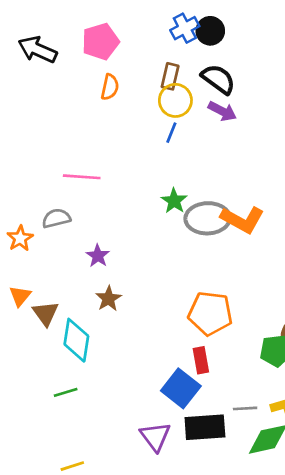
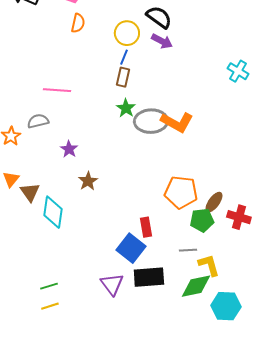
brown rectangle: (170, 76) -> (123, 77), moved
brown star: (108, 299) -> (88, 181), moved
orange pentagon: (210, 313) -> (181, 192), moved
green line: (66, 392) -> (49, 286), moved
gray line: (245, 408) -> (188, 250), moved

